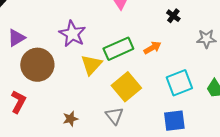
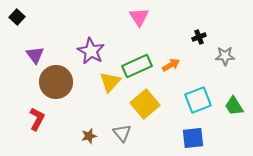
black cross: (173, 16) -> (199, 37), moved, turned 32
purple triangle: (16, 38) -> (35, 55), turned -36
gray triangle: (114, 116) -> (122, 133), moved

